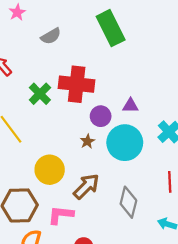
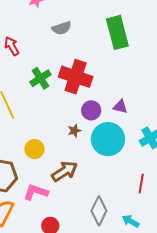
yellow circle: (50, 170) -> (34, 149), size x0.7
gray diamond: (128, 202) -> (99, 211), moved

